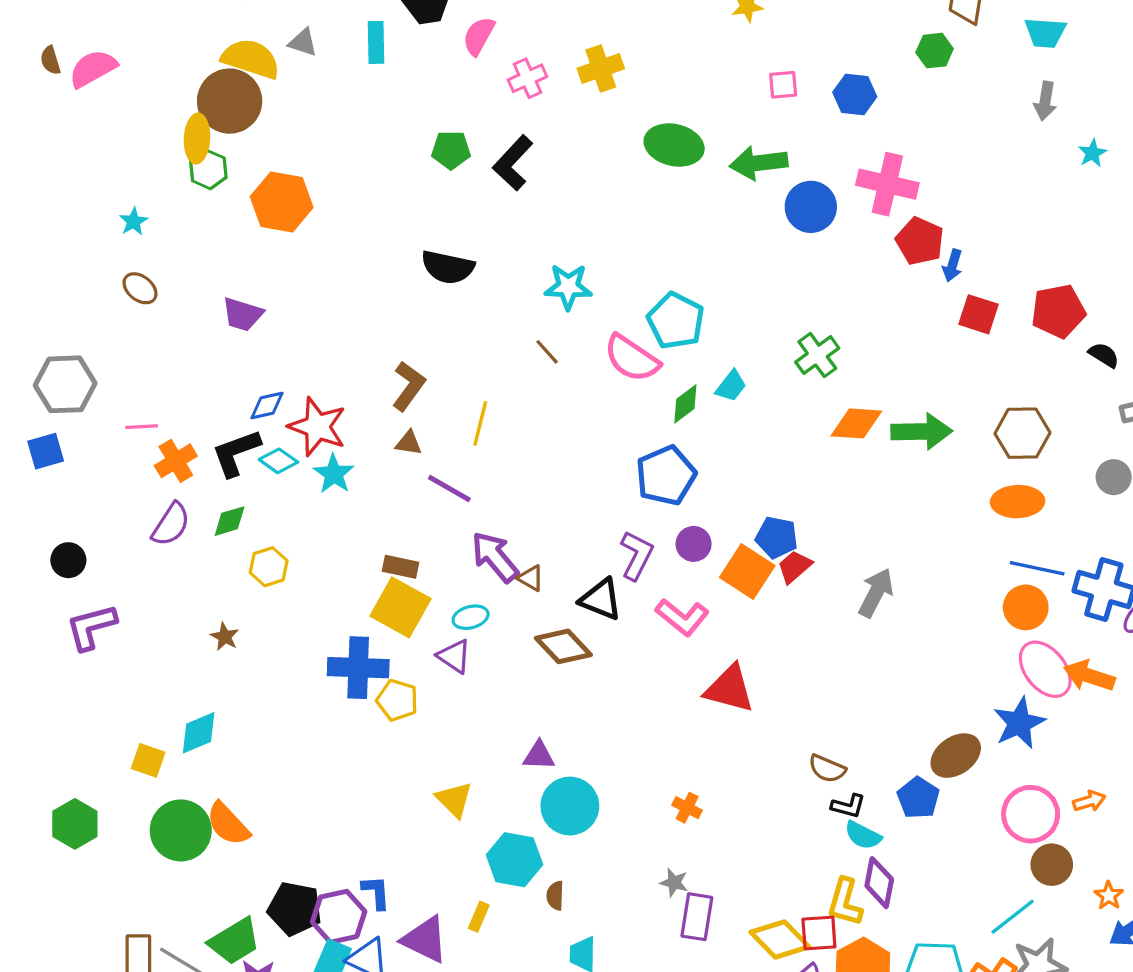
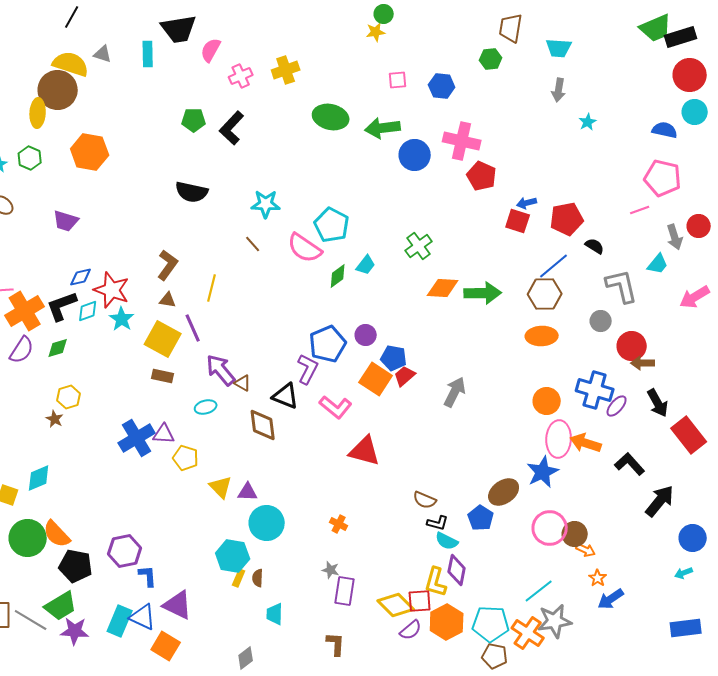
green hexagon: (208, 169) -> (30, 158), moved
blue arrow: (952, 265) -> (527, 203), moved, turned 60
orange cross: (176, 461) -> (25, 311), size x1.5
cyan diamond: (278, 461) -> (88, 311), turned -55
blue pentagon: (666, 476) -> (328, 344), moved
purple line: (449, 489) -> (193, 328), turned 36
purple circle: (694, 544) -> (366, 335), moved
yellow hexagon: (269, 567) -> (69, 397), moved
blue line: (1037, 568) -> (554, 266), moved, turned -52
yellow square: (401, 607) -> (163, 339), moved
brown diamond: (563, 646) -> (263, 425), turned 36
purple triangle: (454, 656) -> (164, 434), moved, turned -30
blue cross: (358, 668) -> (137, 438), turned -33
pink ellipse: (1045, 669) -> (559, 439), turned 42
yellow pentagon: (397, 700) -> (186, 458), moved
yellow triangle: (454, 800) -> (221, 487), moved
orange arrow: (1089, 801) -> (586, 550), moved, turned 42
brown circle: (1052, 865) -> (575, 534), moved
black pentagon: (295, 909) -> (76, 566), moved
purple hexagon: (339, 917) -> (125, 551), moved
yellow rectangle: (479, 917) -> (239, 578), moved

